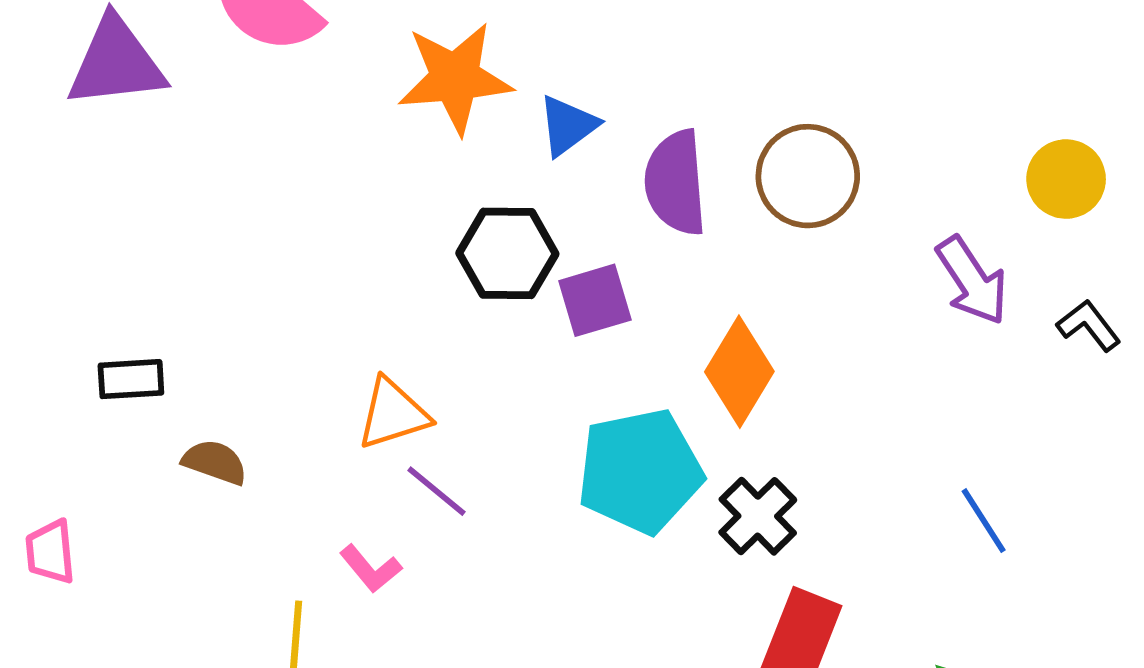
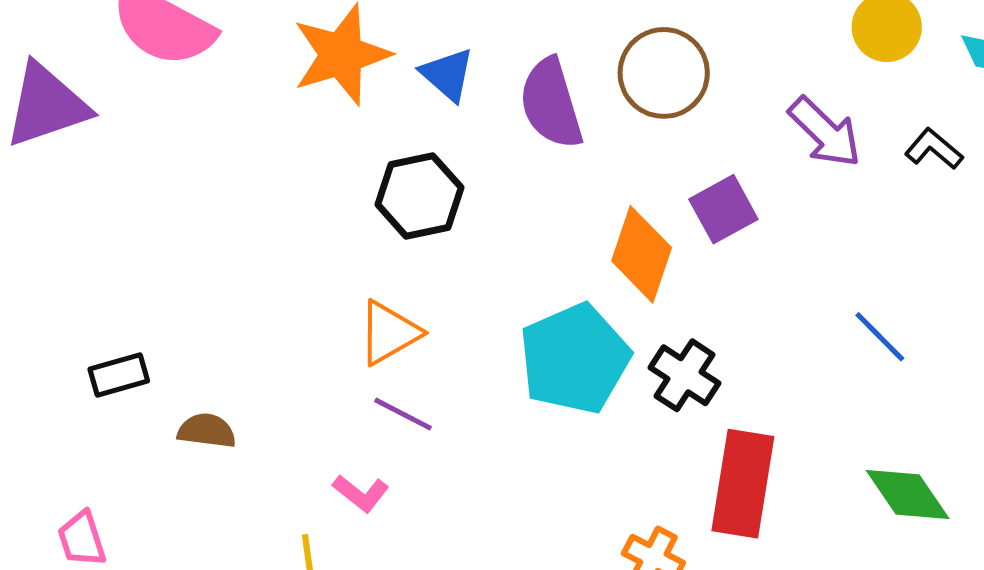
blue triangle: (568, 126) -> (448, 75), turned -30
purple square: (595, 300) -> (723, 209), moved
orange triangle: (393, 414) -> (389, 333), moved

